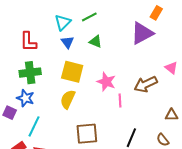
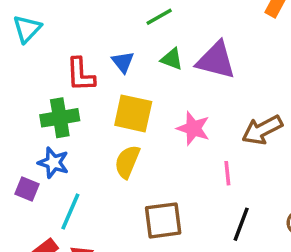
cyan triangle: (63, 22) -> (27, 29), moved
purple triangle: (142, 33) -> (216, 60), moved, turned 45
red L-shape: (28, 42) -> (81, 75), moved
pink line: (120, 101) -> (227, 173), moved

